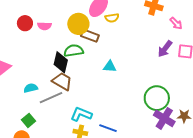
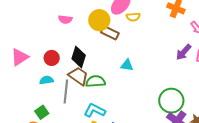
red circle: (25, 23) -> (52, 58), moved
green semicircle: (74, 51) -> (96, 81), moved
gray line: (51, 98) -> (66, 91), turned -65

